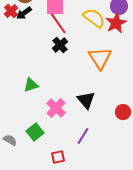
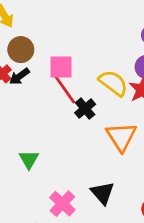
black cross: (60, 45) -> (85, 109), moved
green triangle: (31, 85) -> (29, 159), moved, turned -42

